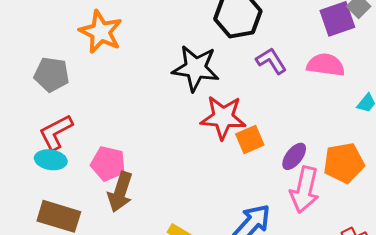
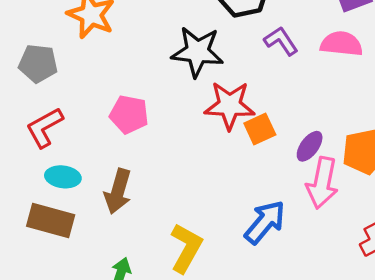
cyan ellipse: (51, 160) -> (63, 177), moved
pink pentagon: (108, 164) -> (129, 114), moved

